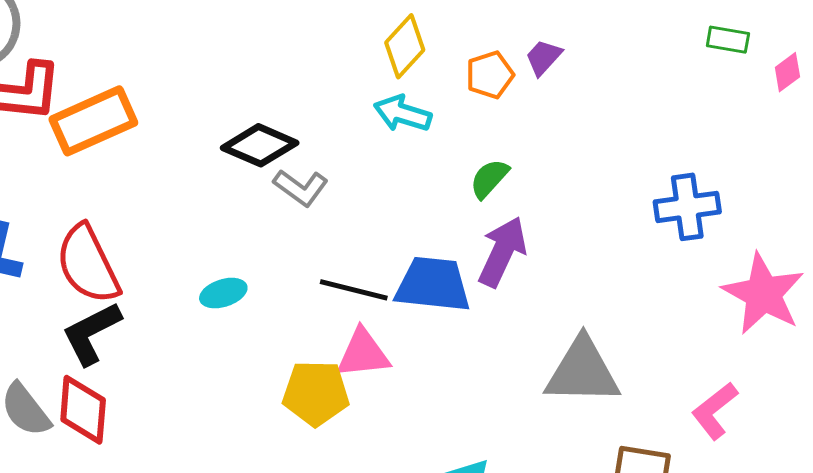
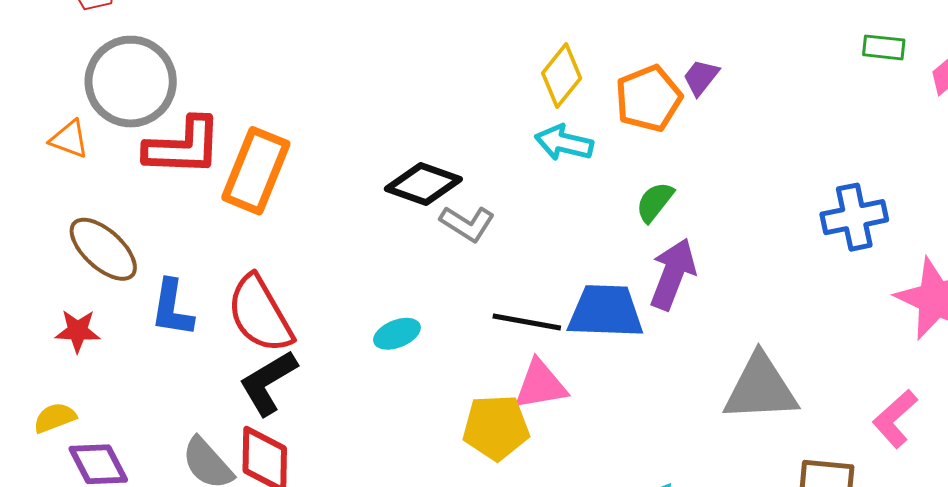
orange pentagon: (490, 75) -> (649, 98), size x1.4
orange rectangle: (93, 121) -> (256, 171), turned -40

